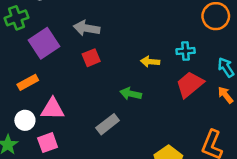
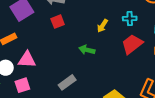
yellow arrow: (150, 62) -> (102, 26), turned -64
gray rectangle: (108, 124) -> (67, 82), moved

